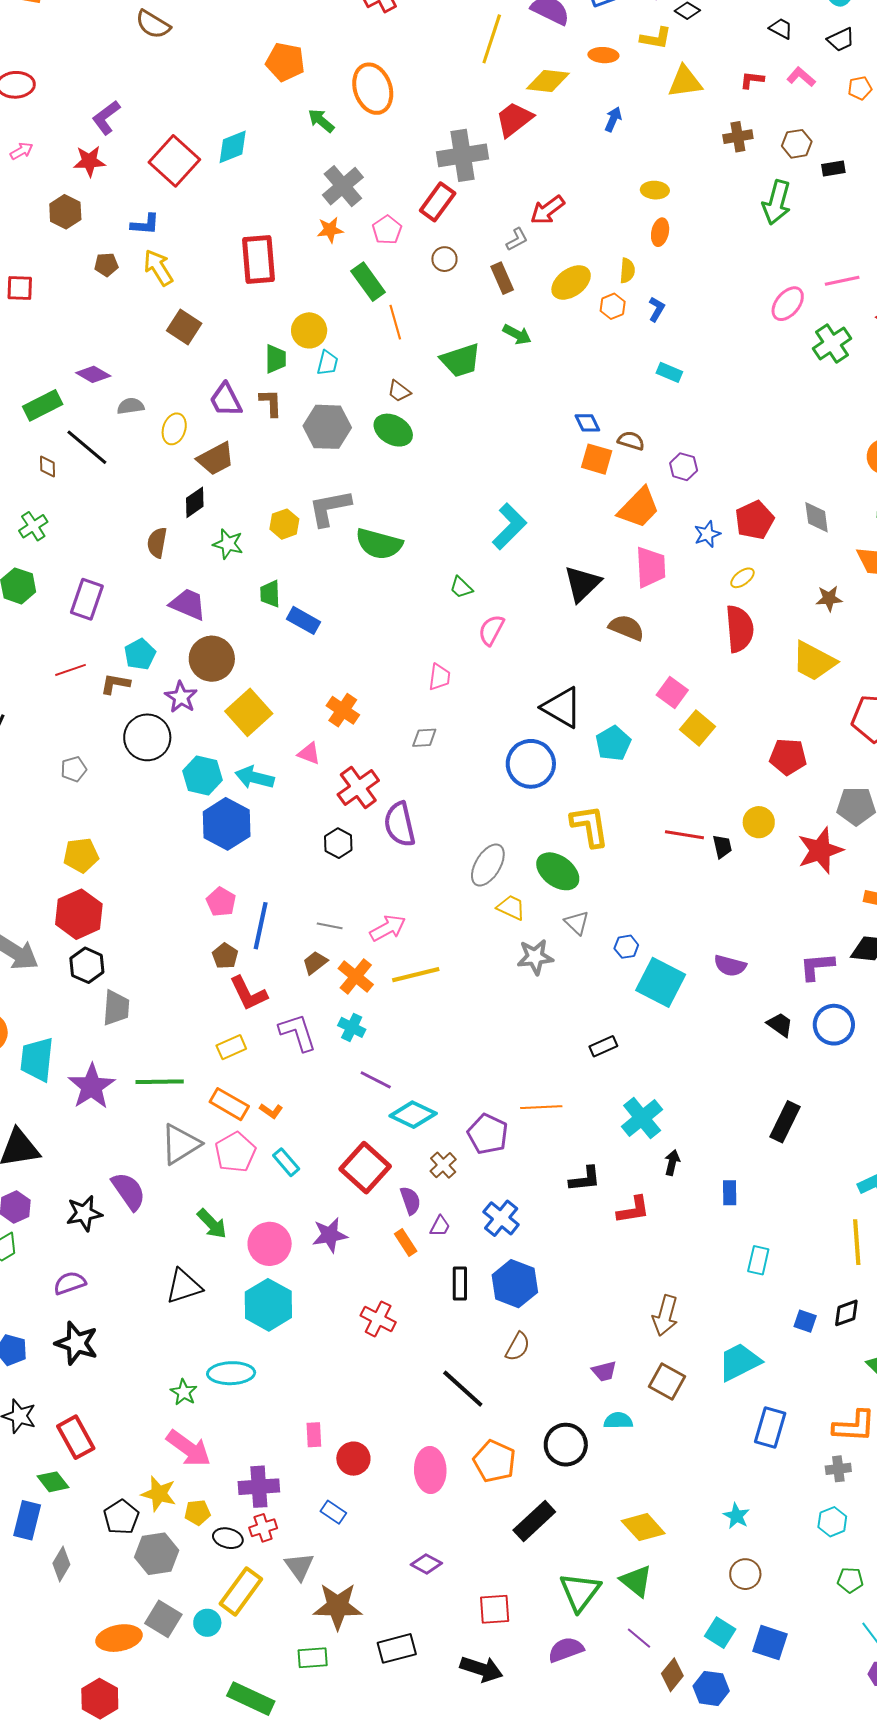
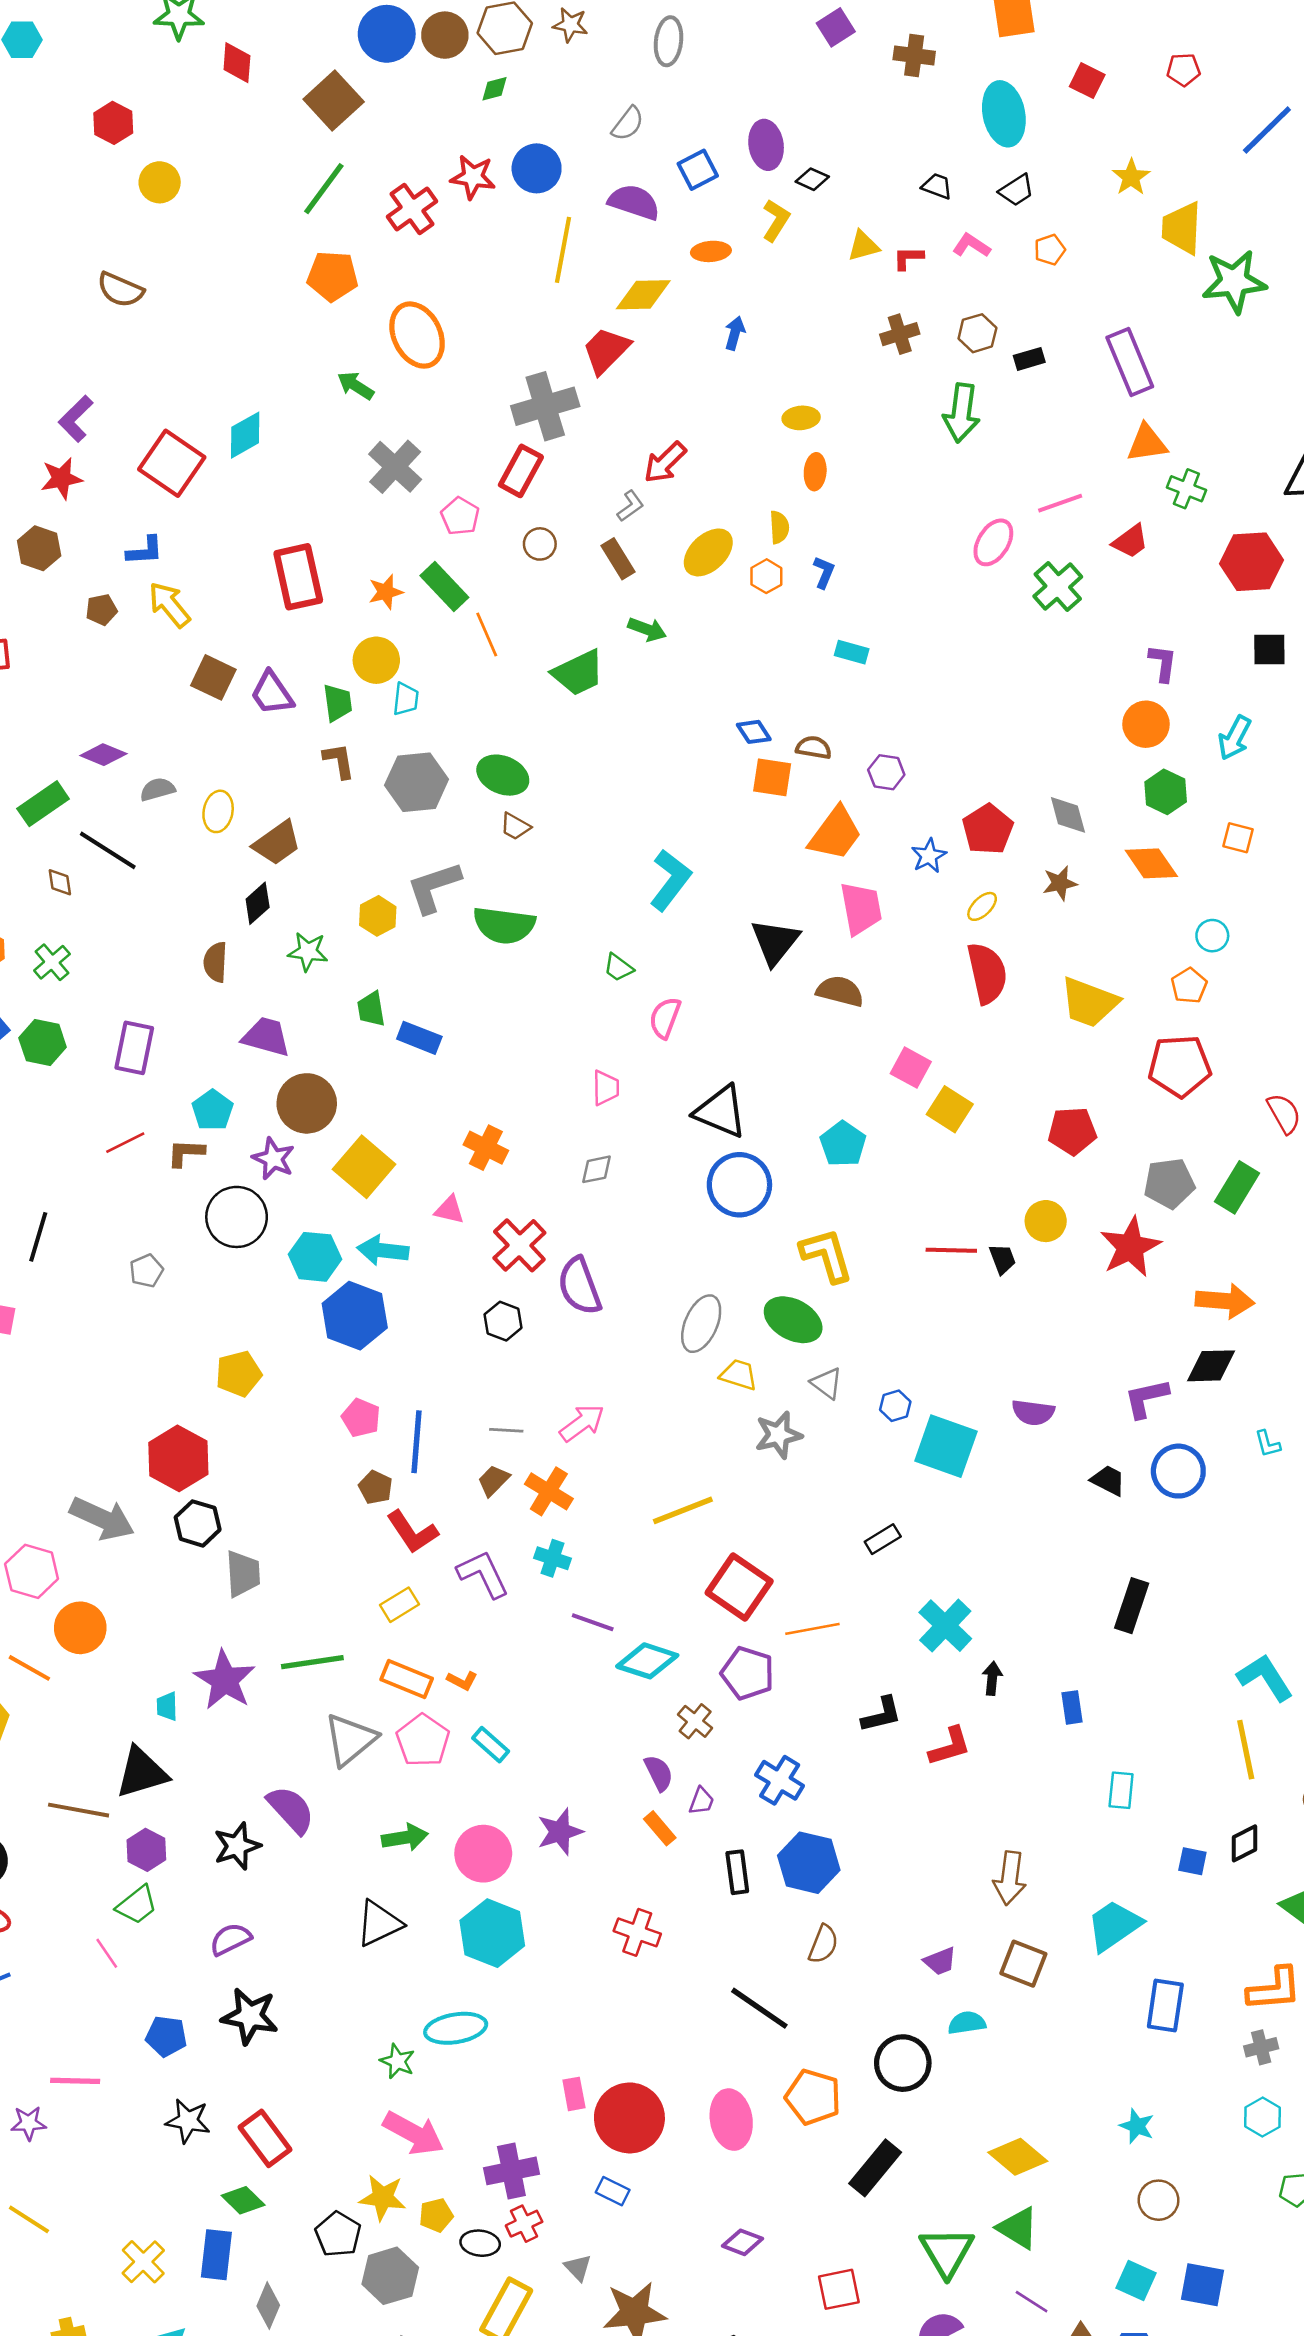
yellow L-shape: (656, 38) -> (776, 220), turned -60
orange pentagon: (285, 62) -> (333, 276), moved
yellow triangle: (685, 82) -> (863, 246), moved, size x0.7
orange star: (330, 230) -> (386, 592), moved
brown trapezoid: (399, 391) -> (515, 826), moved
purple trapezoid: (226, 400) -> (272, 693), moved
brown star: (829, 598) -> (1060, 883), moved
black triangle: (562, 707) -> (721, 1112), moved
yellow pentagon: (81, 855) -> (239, 1374), moved
yellow line: (416, 975) -> (683, 1510), moved
cyan trapezoid: (37, 1059) -> (167, 1706), moved, size x0.5
red square: (365, 1168) -> (739, 1587), moved
green arrow: (212, 1224) -> (405, 1838), turned -48
red circle: (353, 1459) -> (629, 2118), size x1.6
gray triangle: (299, 1567) -> (578, 2268), size x0.7

